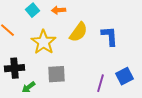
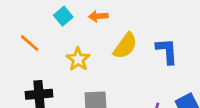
yellow star: (44, 42) -> (78, 59), size x0.7

